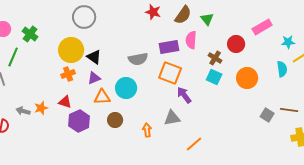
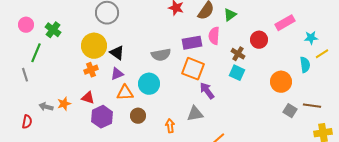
green triangle: (207, 19) -> (230, 15), turned 32
orange circle: (247, 78) -> (281, 82), moved

